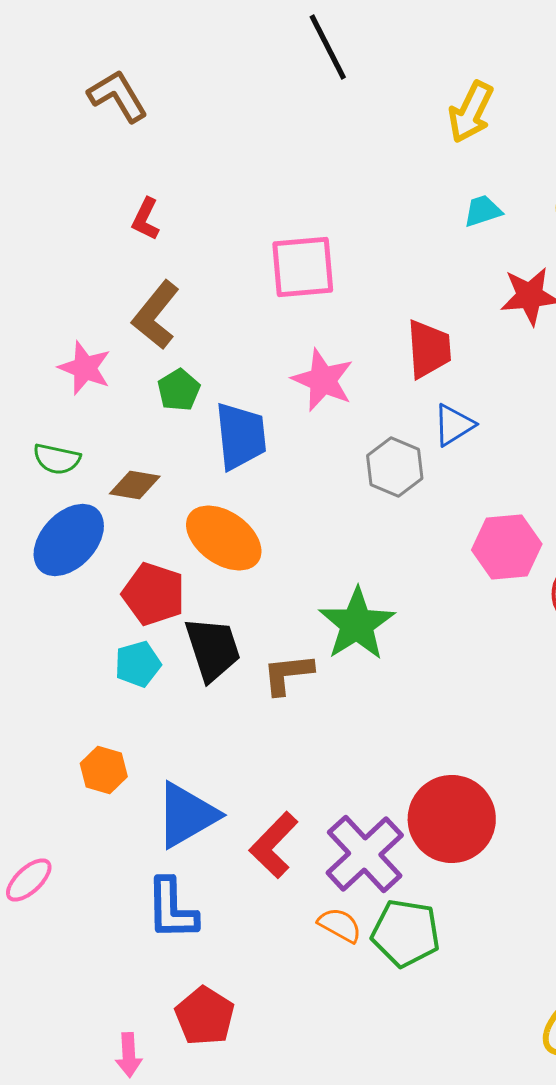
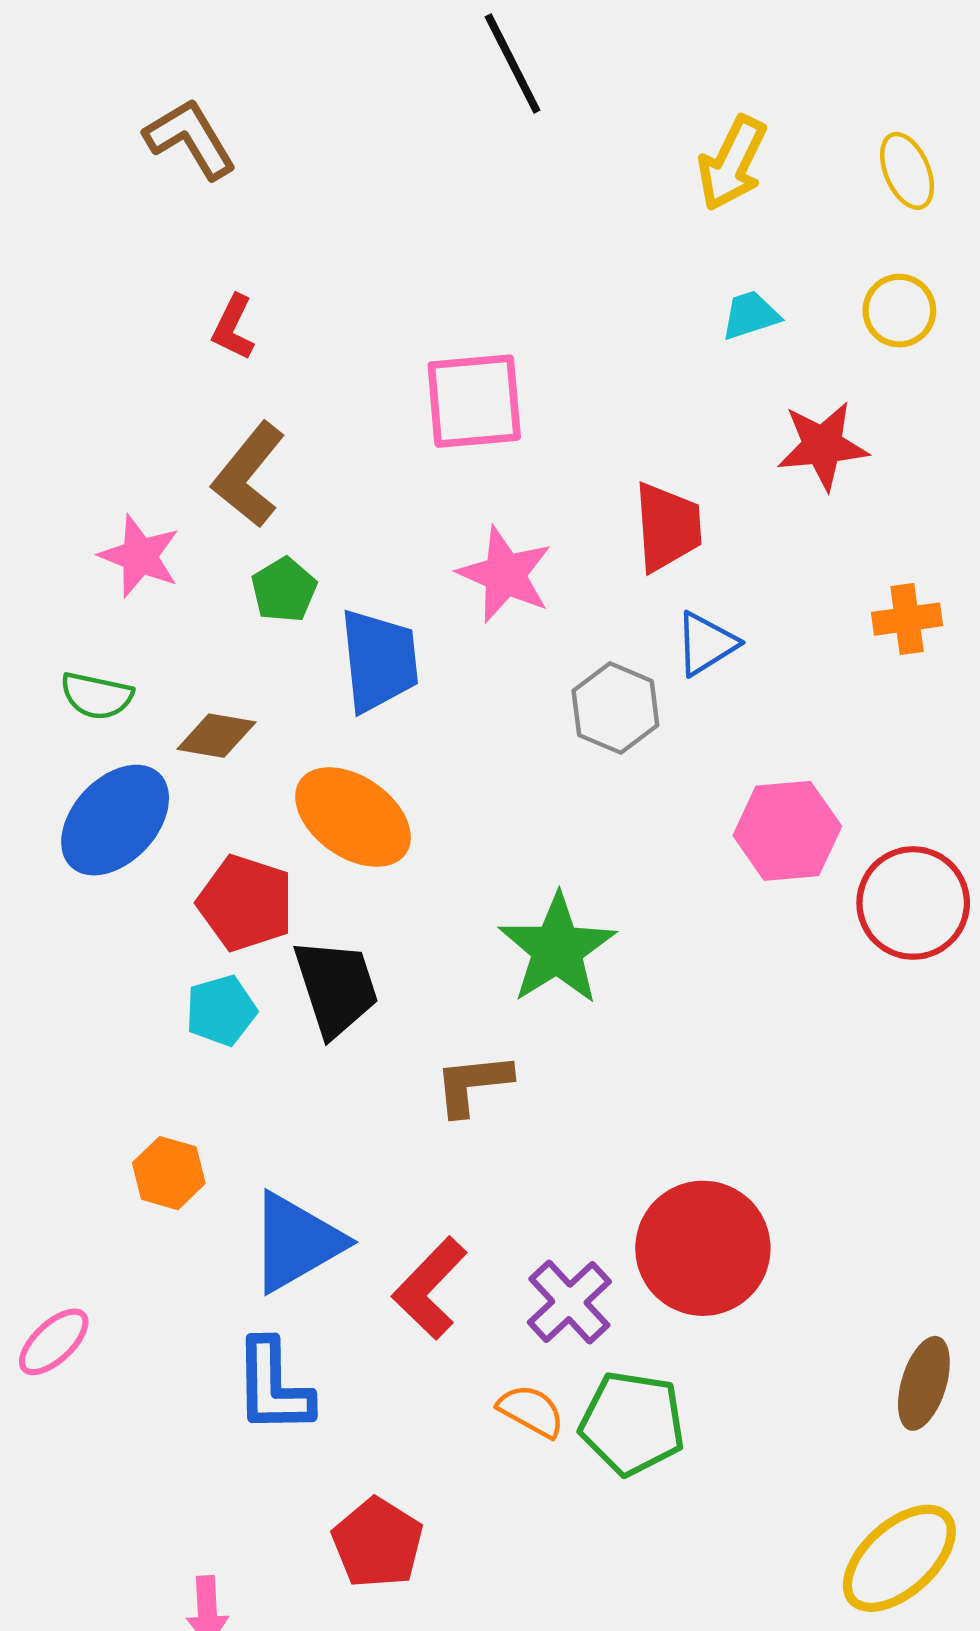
brown L-shape: (288, 674) -> (473, 1084), moved
purple cross: (365, 854) -> (569, 1302), size x0.7
red pentagon: (205, 1016) -> (378, 1543), moved

